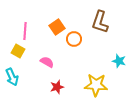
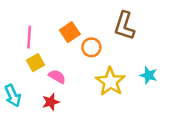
yellow square: (18, 51) -> (35, 63), moved, turned 32
yellow star: (96, 85) -> (110, 82), moved, turned 30
red star: (57, 87) -> (51, 102), moved

